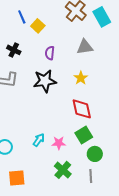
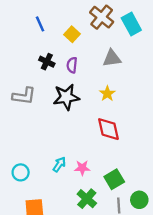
yellow square: (38, 26) -> (72, 34), moved
black cross: (14, 50) -> (47, 62), moved
green square: (84, 135) -> (114, 179), moved
green circle: (95, 154) -> (139, 200), moved

